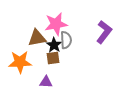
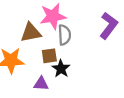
black star: (54, 45) -> (61, 69), moved

